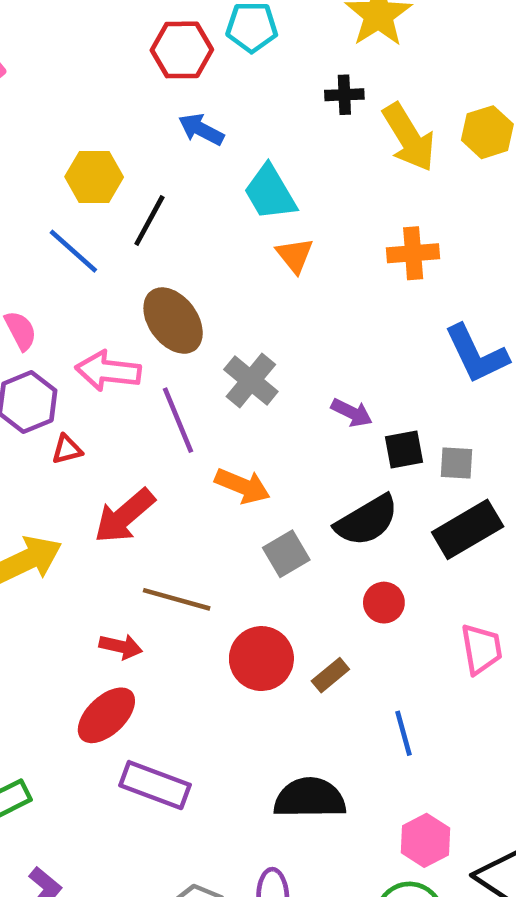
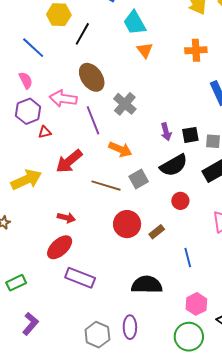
blue line: (73, 251) -> (33, 48), moved
purple arrow: (352, 413) -> (166, 132), moved, turned 48
brown line: (177, 599) -> (106, 186), moved

